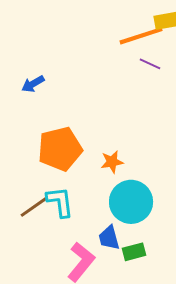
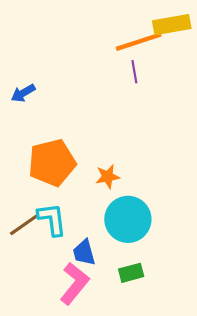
purple line: (150, 64) -> (134, 72), moved, turned 55
blue trapezoid: (109, 238) -> (84, 252), moved

